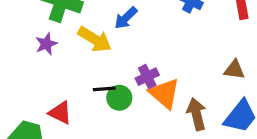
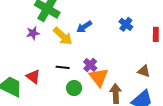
purple cross: (147, 77) -> (90, 65), turned -32
green circle: (119, 98) -> (74, 88), moved

